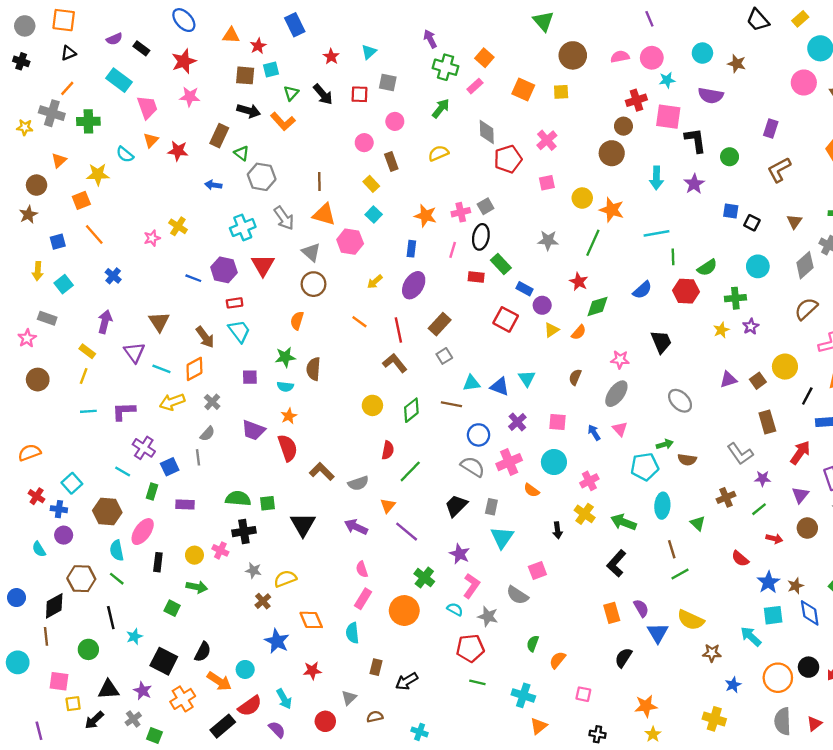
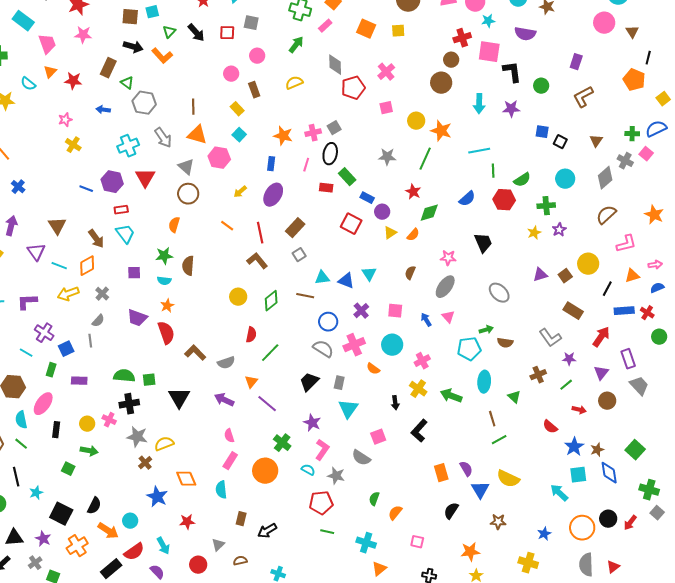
purple star: (694, 184) -> (511, 109), turned 30
pink star: (152, 238) -> (65, 120), moved
brown rectangle: (767, 422) -> (573, 311), turned -42
black L-shape: (616, 563) -> (419, 431), moved
gray star: (253, 570) -> (137, 437), size x1.5
brown star: (712, 653) -> (498, 522), moved

